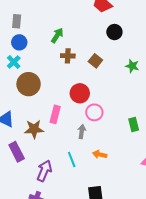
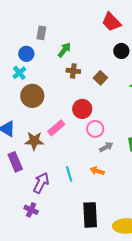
gray rectangle: (17, 21) -> (41, 33), moved
pink rectangle: (55, 114) -> (56, 128), turned 30
gray arrow: (82, 132) -> (106, 147), moved, turned 48

